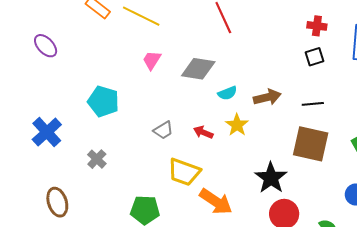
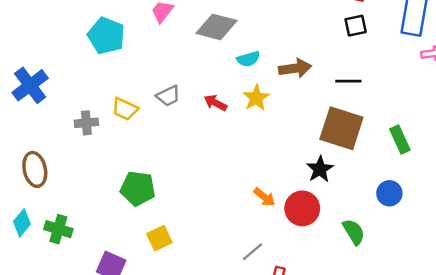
cyan pentagon: (103, 101) -> (106, 36), moved
gray cross: (97, 159) -> (86, 123), turned 36
yellow trapezoid: (184, 172) -> (125, 109), moved, size x0.7
black star: (271, 178) -> (320, 169), moved, size x0.7
orange arrow: (216, 202) -> (264, 197), moved, size x0.6

